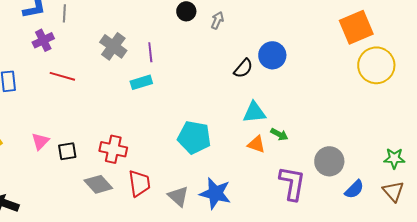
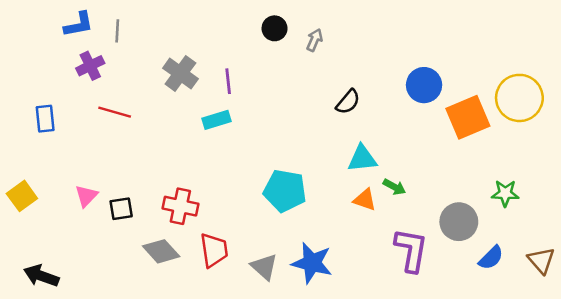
orange square: (356, 27) -> (468, 117), moved
blue circle: (272, 55) -> (424, 85), moved
green star: (394, 158) -> (505, 193), moved

